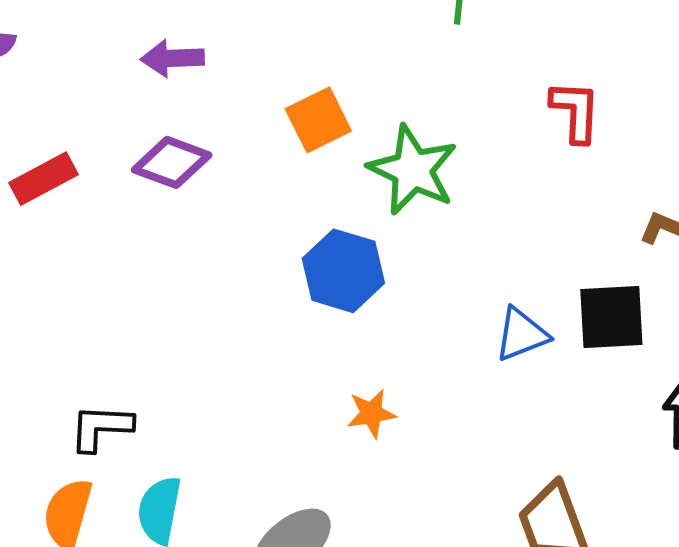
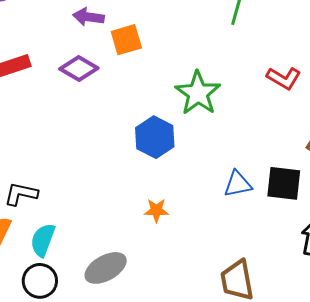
red L-shape: (575, 111) -> (284, 78), turned 108
orange square: (318, 120) -> (126, 40), moved

